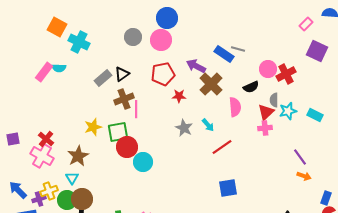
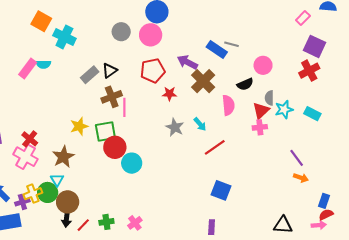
red cross: (286, 74) -> (309, 71), moved
blue square: (228, 188) -> (221, 190), turned 30
green circle: (67, 200) -> (48, 192), moved

